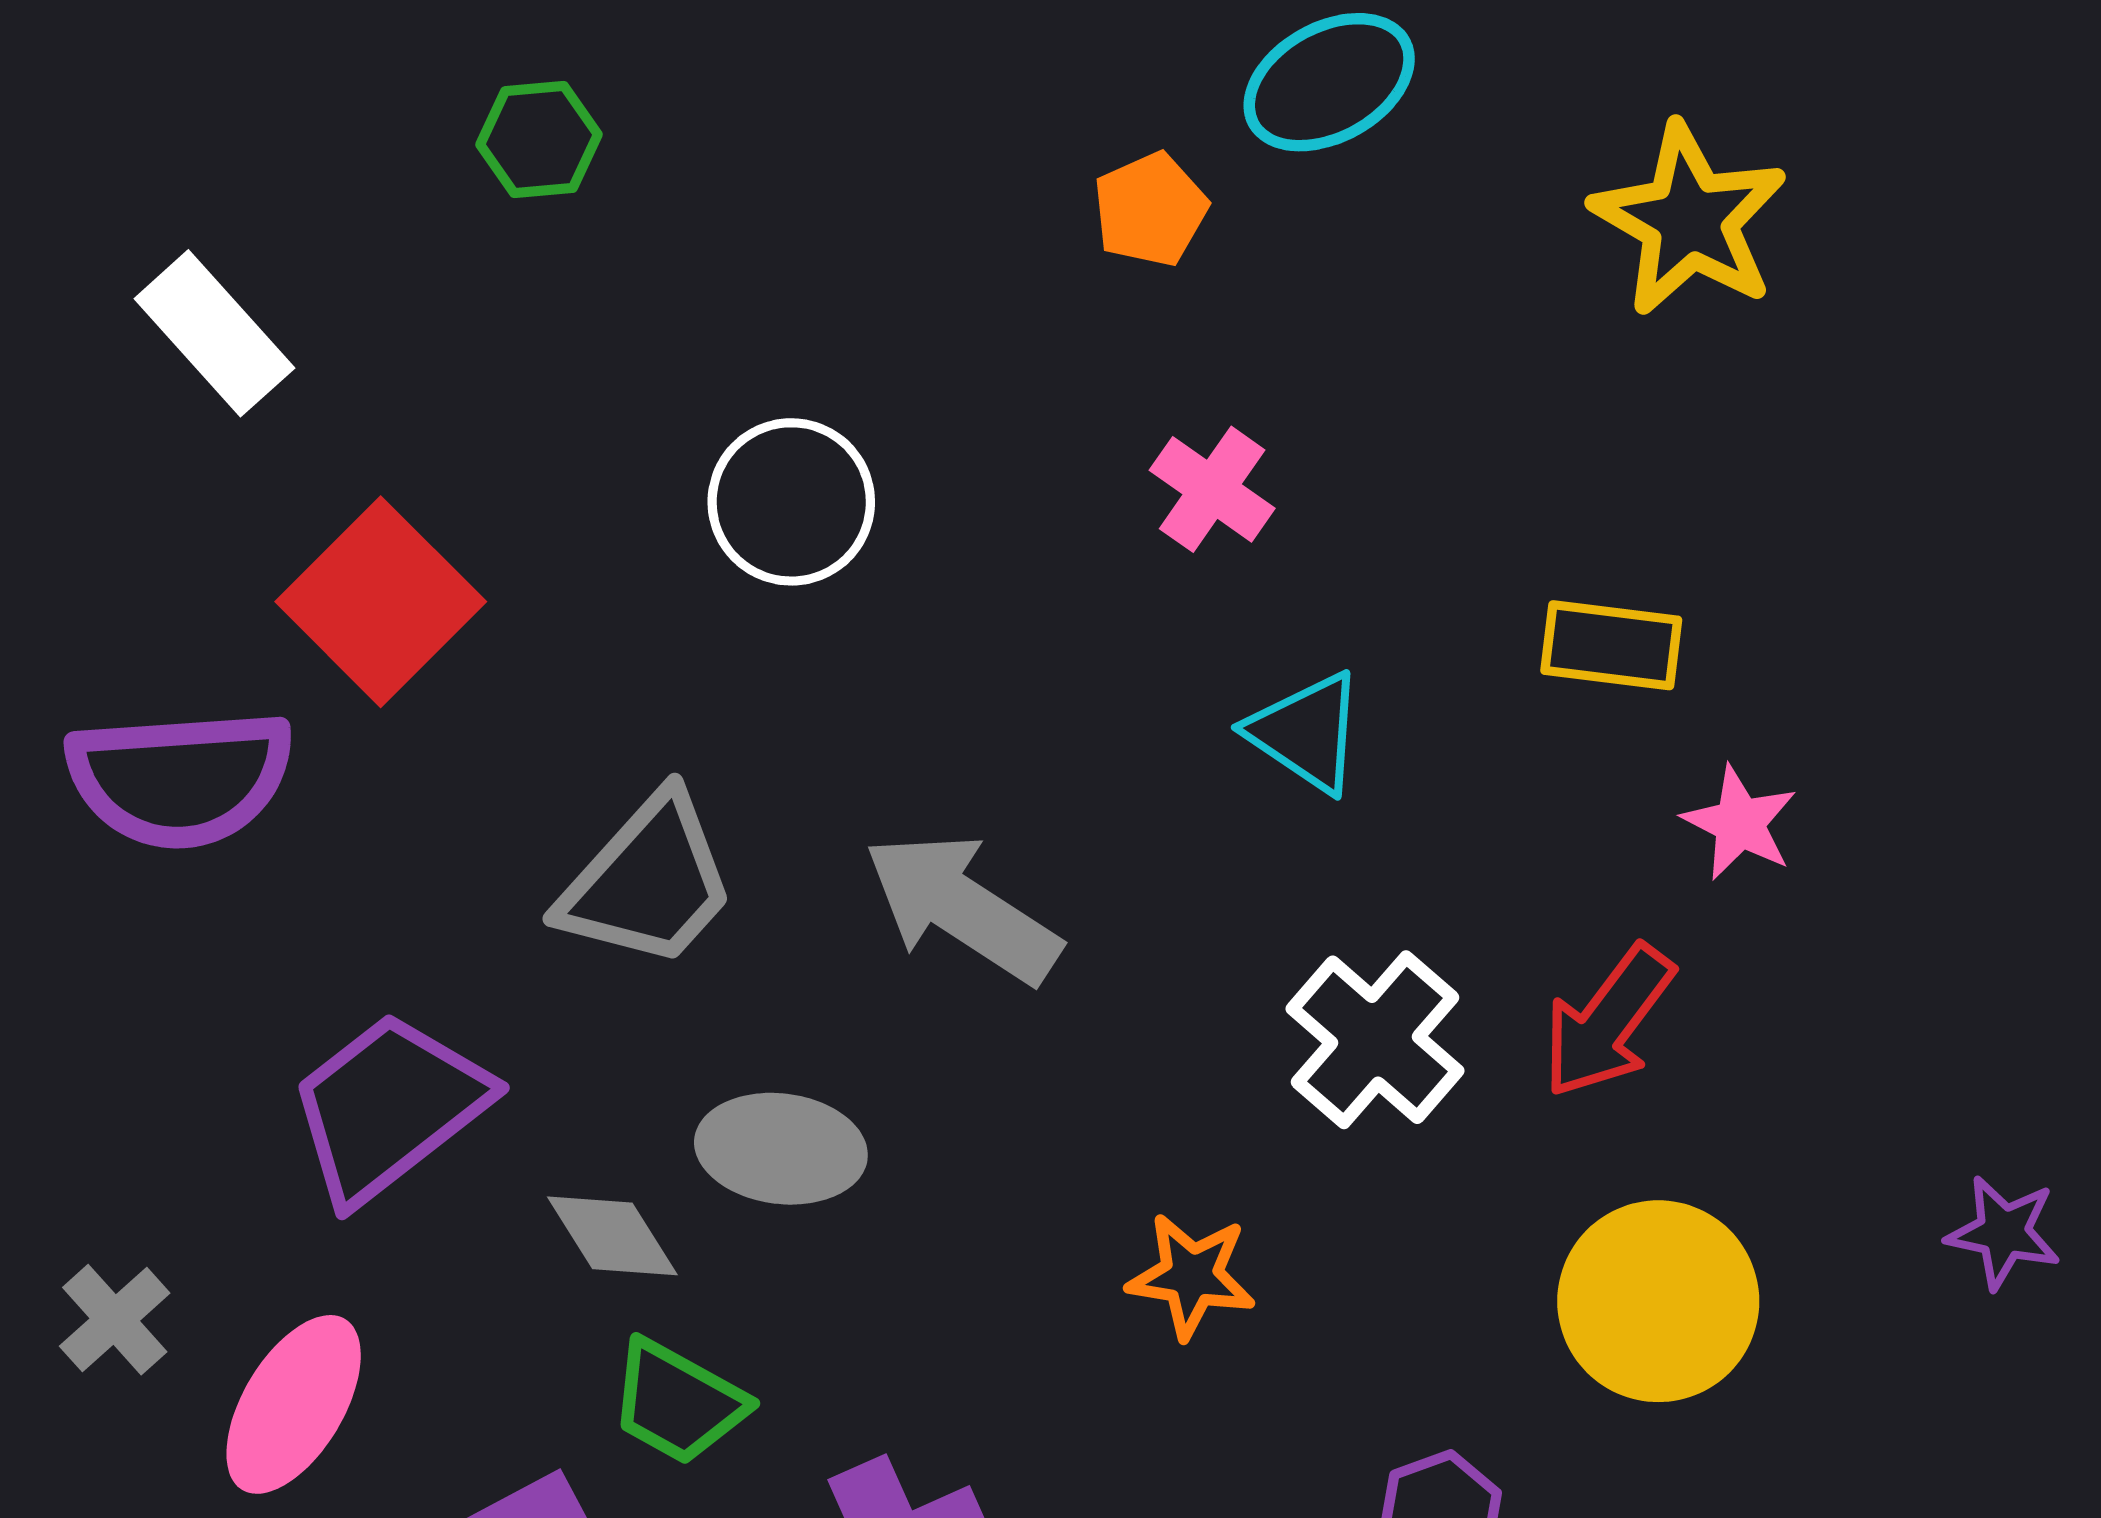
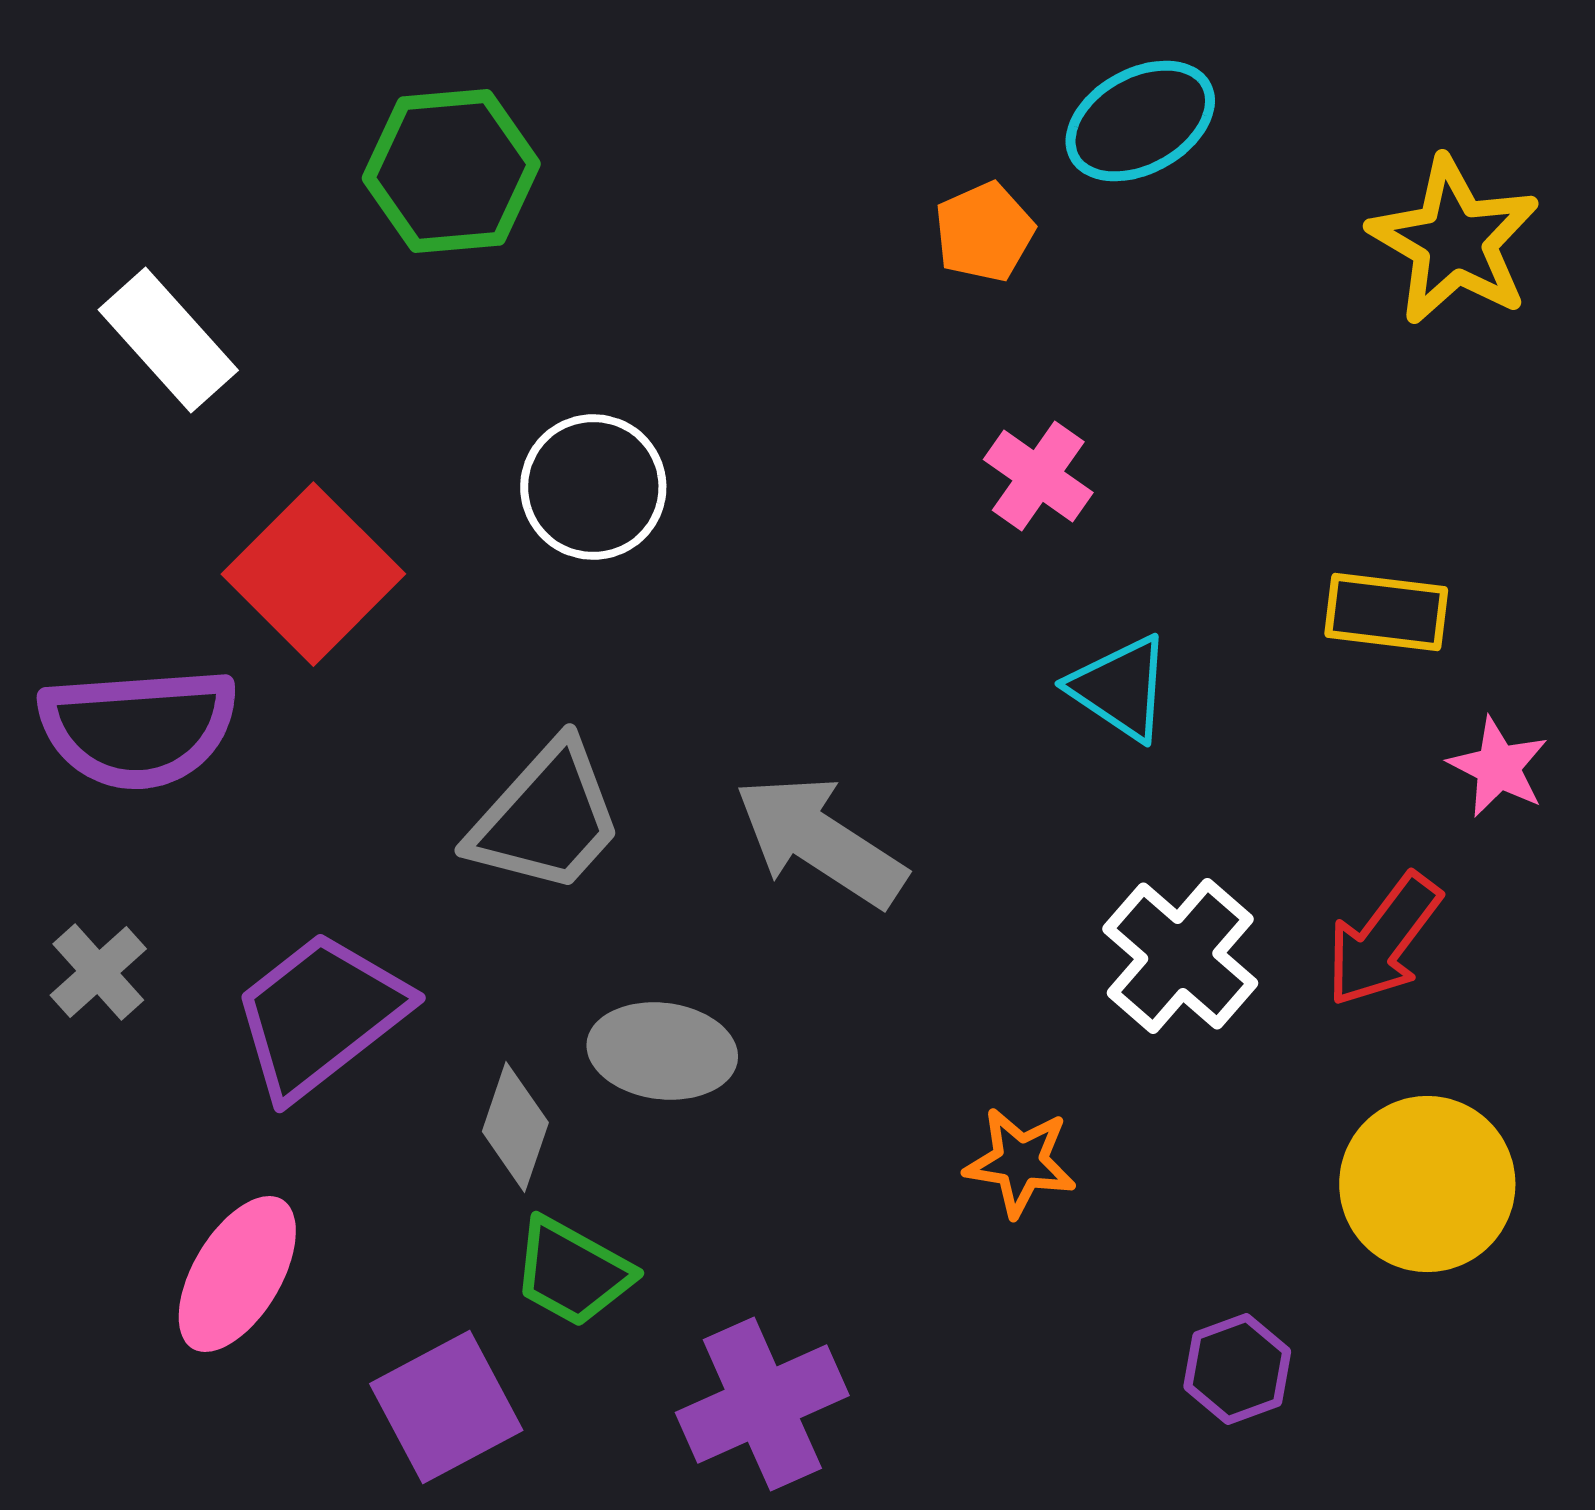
green hexagon: (539, 140) -> (451, 171), size x1.6
white circle: (791, 502) -> (593, 487), moved
gray diamond: (612, 1236) -> (515, 1127), turned 51
gray cross: (115, 1320) -> (98, 972), moved

